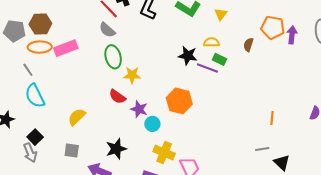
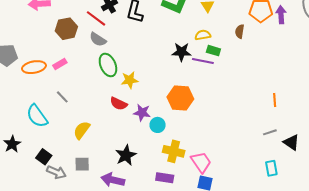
brown hexagon: (40, 24) -> (66, 29), moved
pink rectangle: (66, 48) -> (60, 64), size x0.6
gray line: (28, 70) -> (62, 97), moved
gray arrow: (30, 153) -> (56, 172), moved, turned -36

